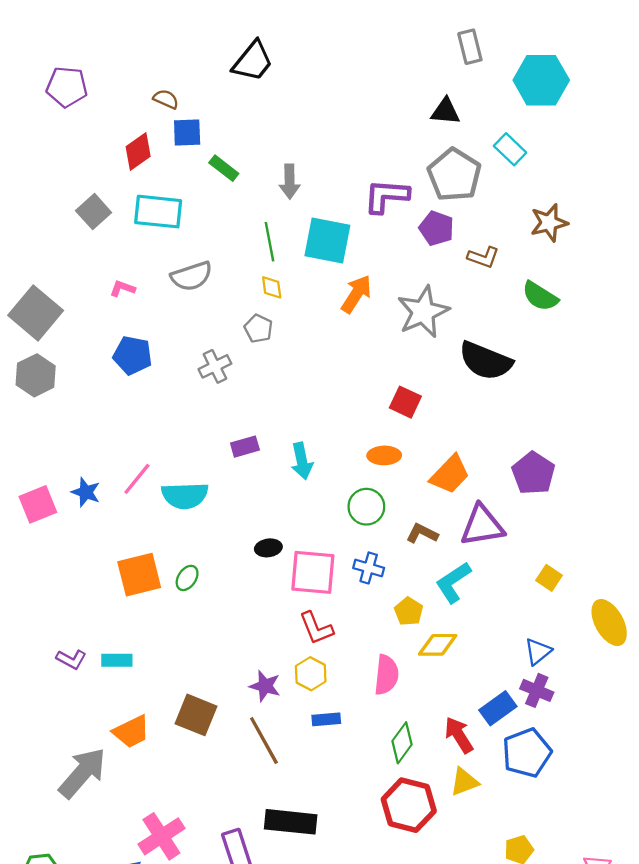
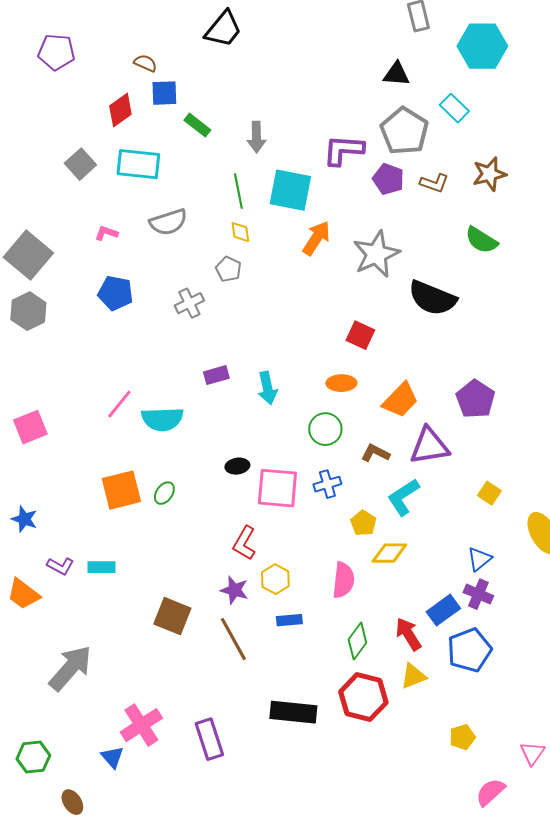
brown L-shape: (483, 257) -> (434, 183), moved
blue star: (86, 492) -> (24, 519), moved
blue cross: (369, 568) -> (327, 484), turned -32
red L-shape: (316, 628) -> (244, 543), moved, turned 52
orange trapezoid: (131, 732) -> (23, 594), moved, turned 63
black rectangle: (291, 822) -> (293, 712), moved

